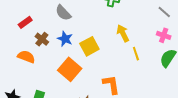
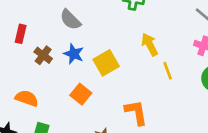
red rectangle: (25, 22) -> (21, 34), turned -40
orange semicircle: (26, 57) -> (27, 98), moved
orange square: (70, 69) -> (81, 94), size x0.7

